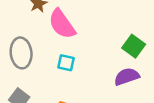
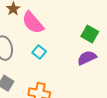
cyan square: (66, 63) -> (39, 52), turned 32

